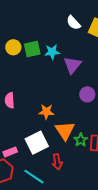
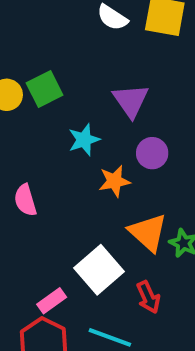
cyan star: (52, 52) -> (84, 140), moved
purple circle: (87, 94) -> (152, 153), moved
orange star: (46, 112) -> (114, 181), moved

